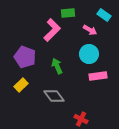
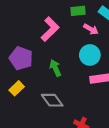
green rectangle: (68, 13) -> (78, 11), moved

